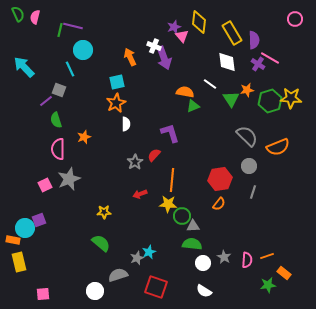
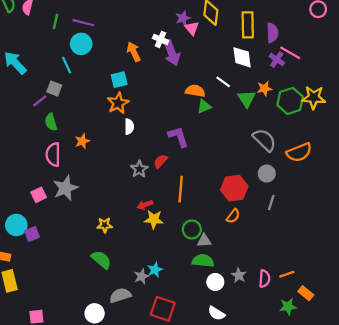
purple line: (73, 26) -> (83, 23), moved
yellow rectangle: (232, 33) -> (248, 25), turned 30
yellow star: (168, 204) -> (154, 219), moved
cyan circle: (25, 228) -> (16, 225), moved

